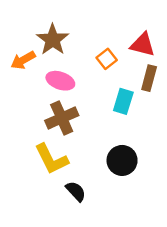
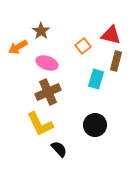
brown star: (53, 40) -> (41, 31), size x0.7

